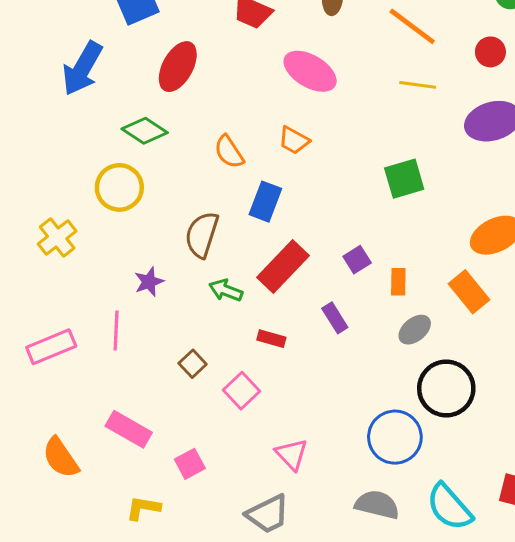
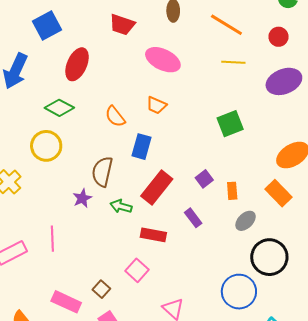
purple star: (149, 282) -> (82, 198), moved
red rectangle: (271, 339) -> (153, 235), size x1.4
brown square: (193, 364) -> (101, 289), moved

